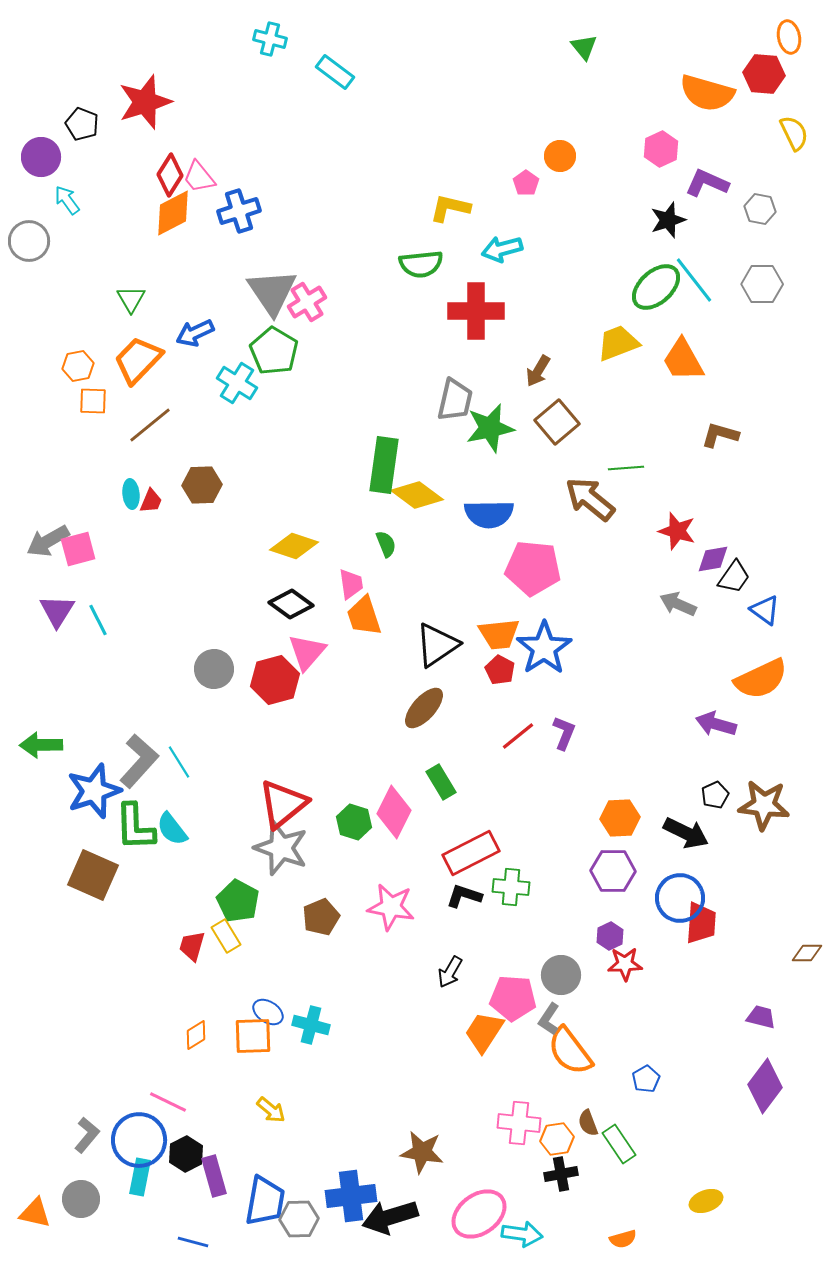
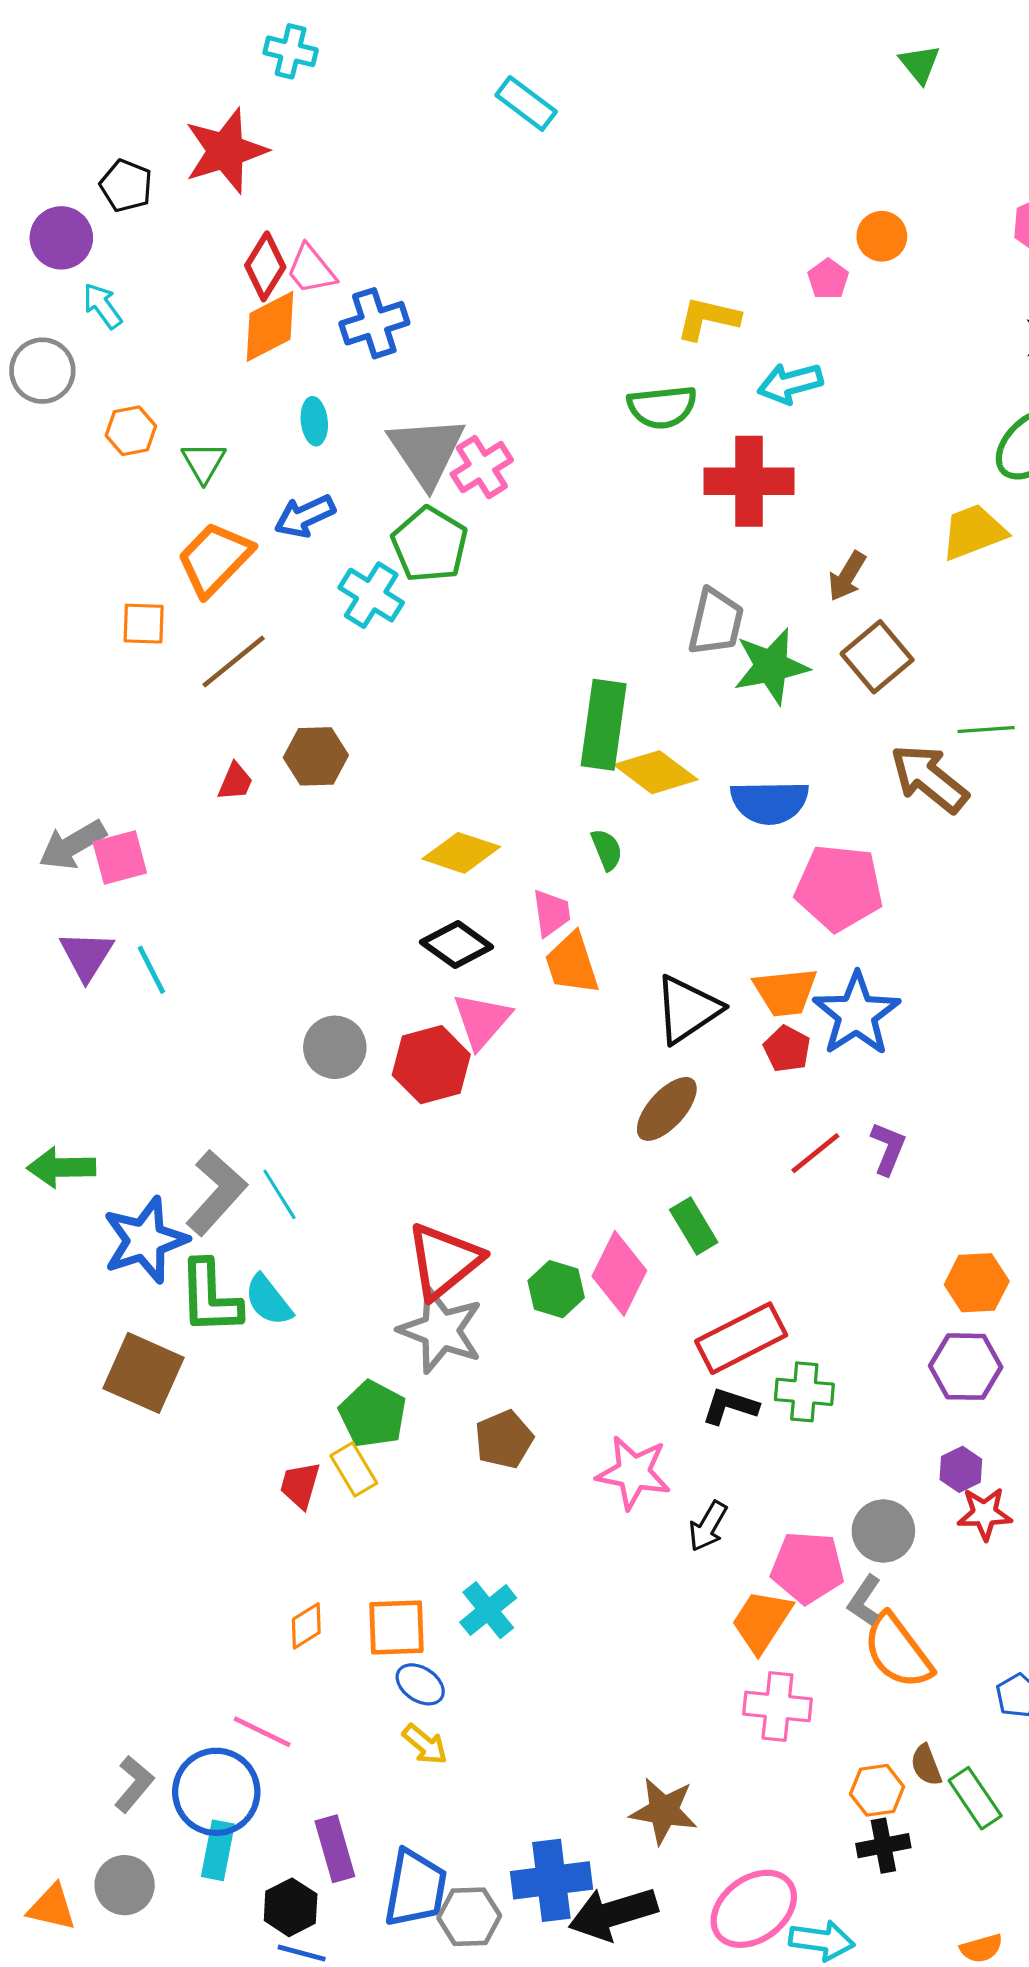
cyan cross: (270, 39) -> (291, 51), moved
orange hexagon: (78, 366) -> (131, 431), moved
cyan ellipse: (131, 494) -> (314, 421), moved
pink star: (391, 907) -> (634, 1473), moved
blue ellipse: (268, 1012) -> (420, 1684), moved
cyan cross: (311, 1025) -> (488, 1610), turned 36
pink cross: (519, 1123) -> (777, 1706), moved
black hexagon: (186, 1154) -> (291, 1907), moved

